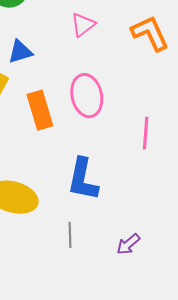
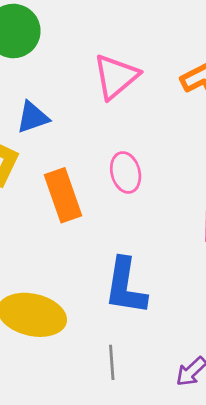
pink triangle: (83, 25) -> (116, 77), size x1.4
pink ellipse: (87, 96) -> (126, 172), size x0.7

